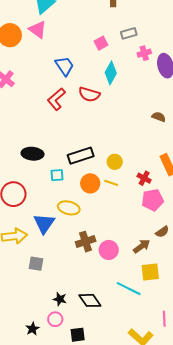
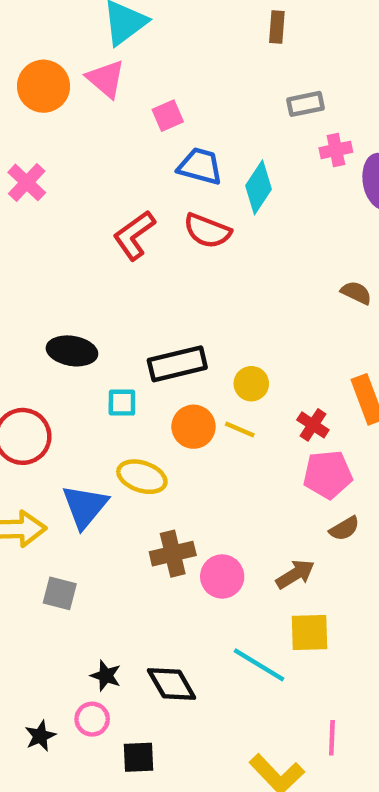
pink square: (101, 43) -> (168, 116), moved
blue trapezoid: (65, 66) -> (200, 166), moved, turned -45
brown semicircle: (162, 232) -> (344, 528), moved

